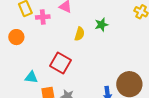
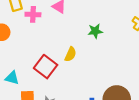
yellow semicircle: (80, 34) -> (70, 54), moved

